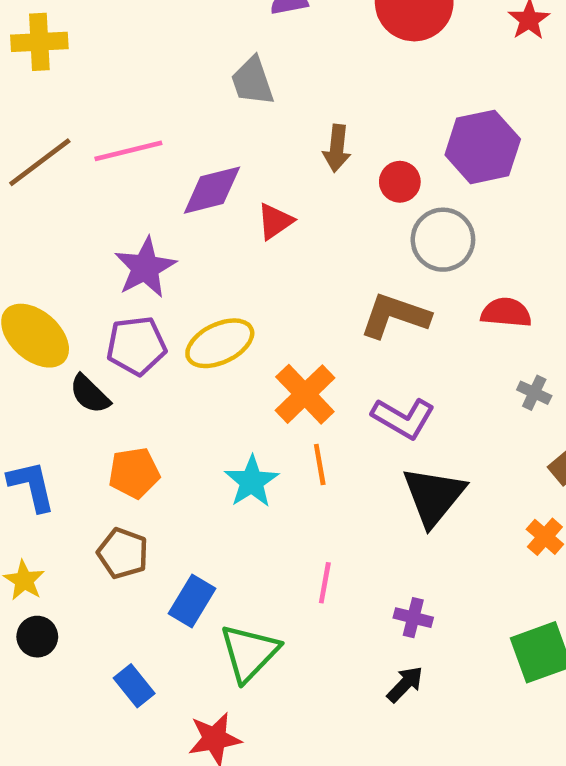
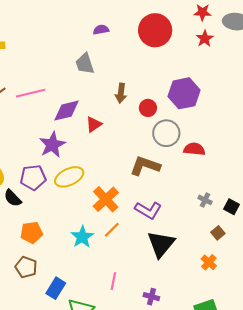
purple star: (145, 267) -> (52, 145), moved
red semicircle: (506, 313) -> (194, 149), moved
orange line: (320, 464) -> (112, 230), turned 54

